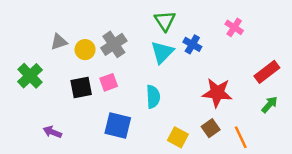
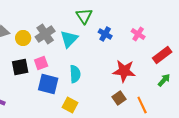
pink cross: (234, 27) -> (138, 34), moved
cyan triangle: (162, 52) -> (69, 39), moved
blue square: (118, 125) -> (48, 84), moved
yellow square: (178, 137) -> (70, 105), moved

